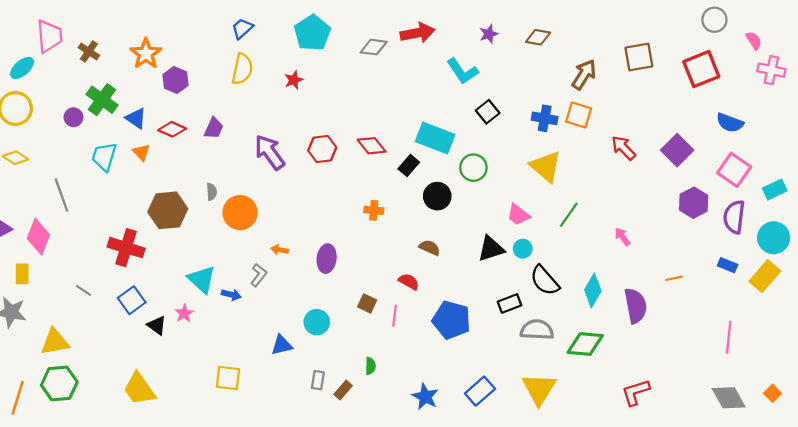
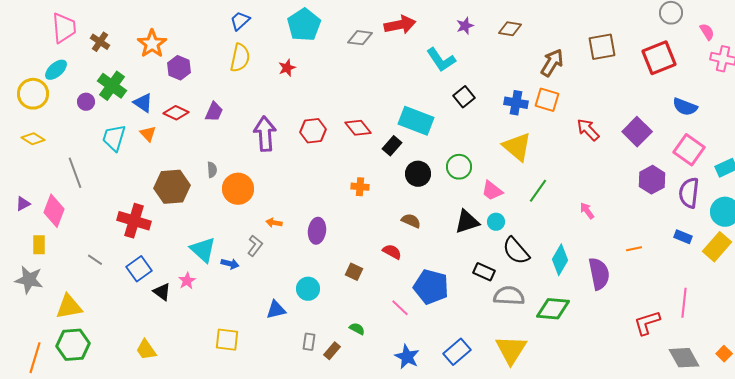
cyan ellipse: (22, 68) -> (56, 70), moved
purple arrow: (270, 152) -> (265, 134), turned 32
green circle: (473, 168) -> (459, 167), moved
black rectangle: (510, 303) -> (484, 272), turned 45
pink line: (395, 316) -> (400, 308), moved, turned -54
green semicircle: (370, 366) -> (357, 329), turned -63
yellow trapezoid: (139, 389) -> (146, 350), size x0.7
red L-shape: (636, 392) -> (647, 323), moved

